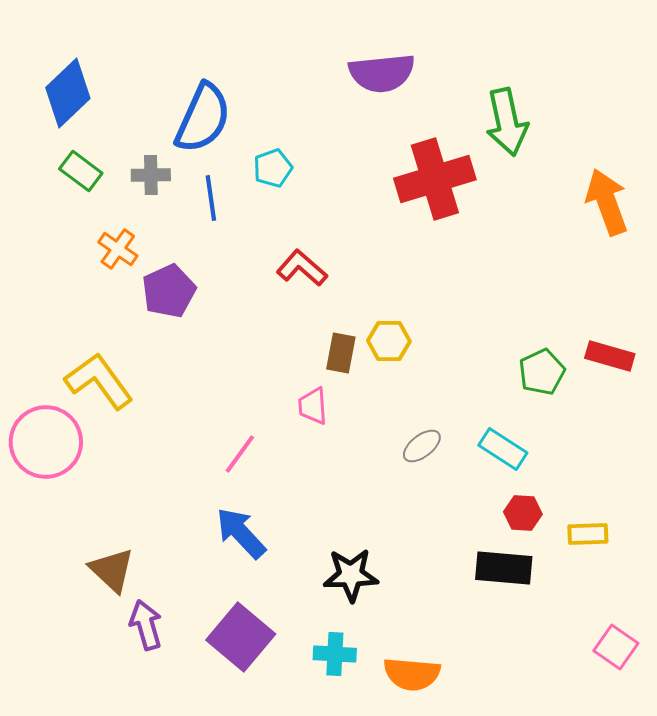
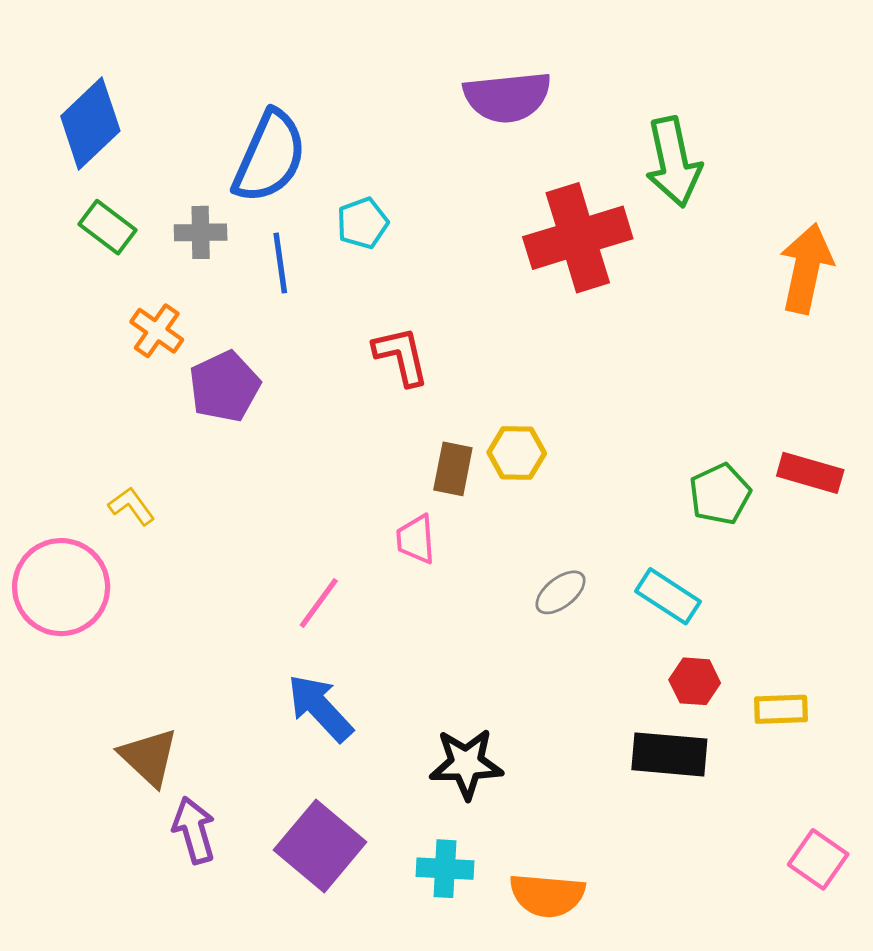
orange arrow: (607, 202) -> (806, 268), turned 32
red L-shape: (302, 268) -> (401, 356), turned 36
yellow L-shape: (99, 381) -> (131, 506), size x0.5

